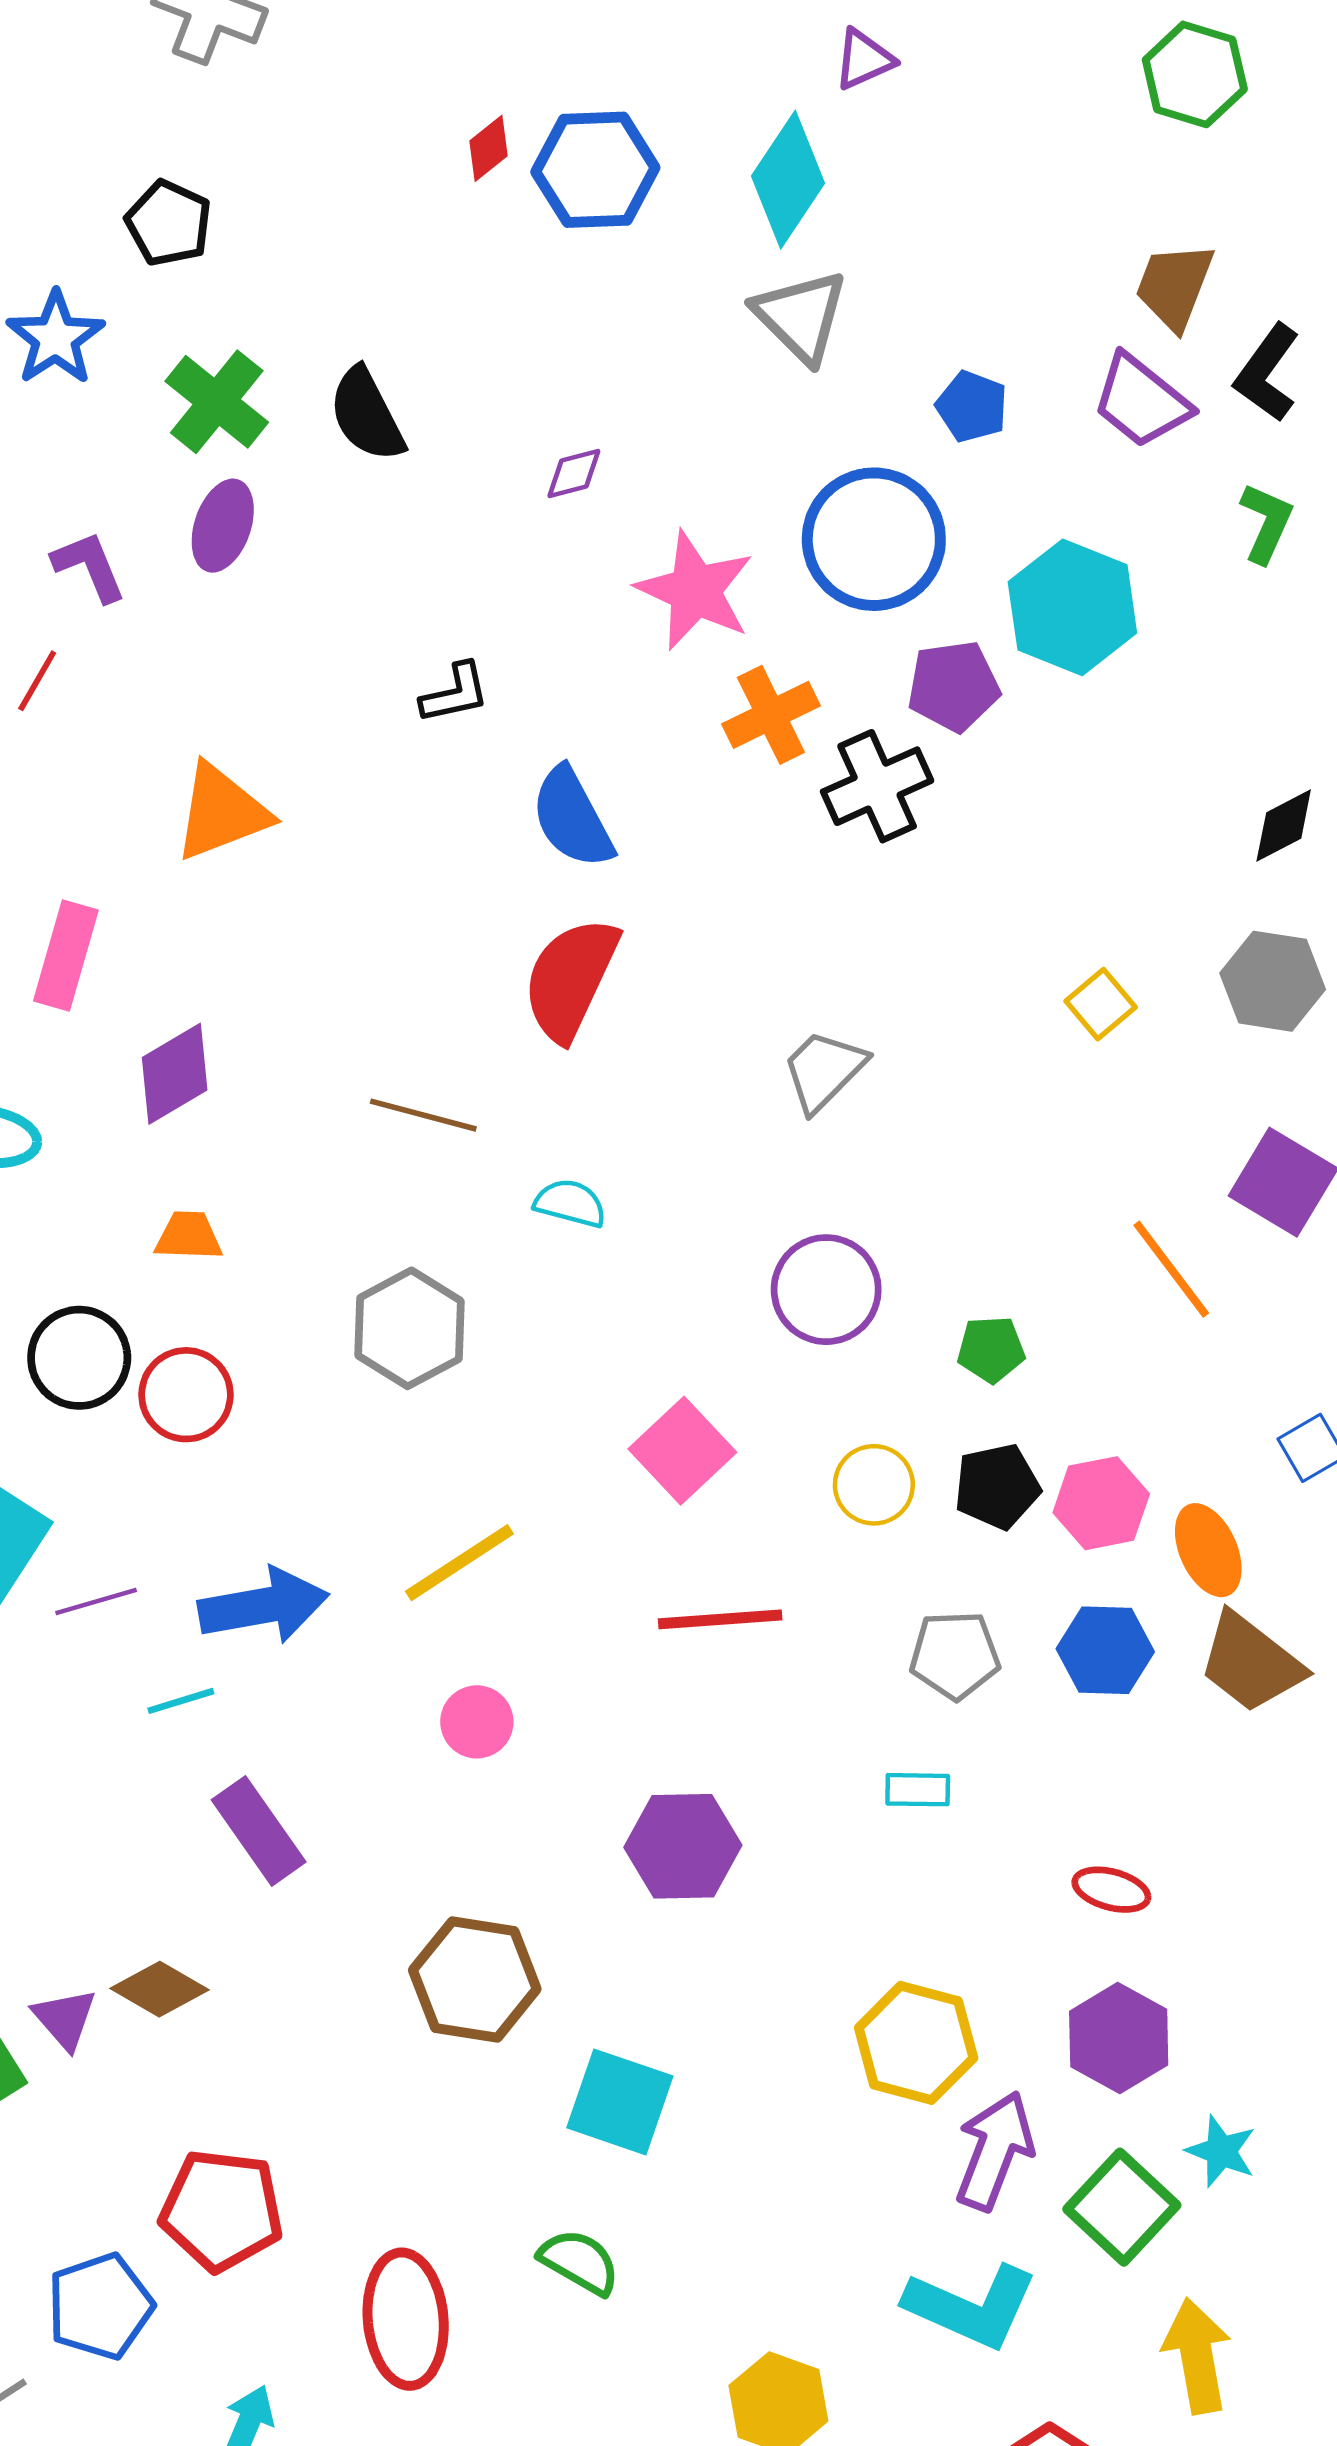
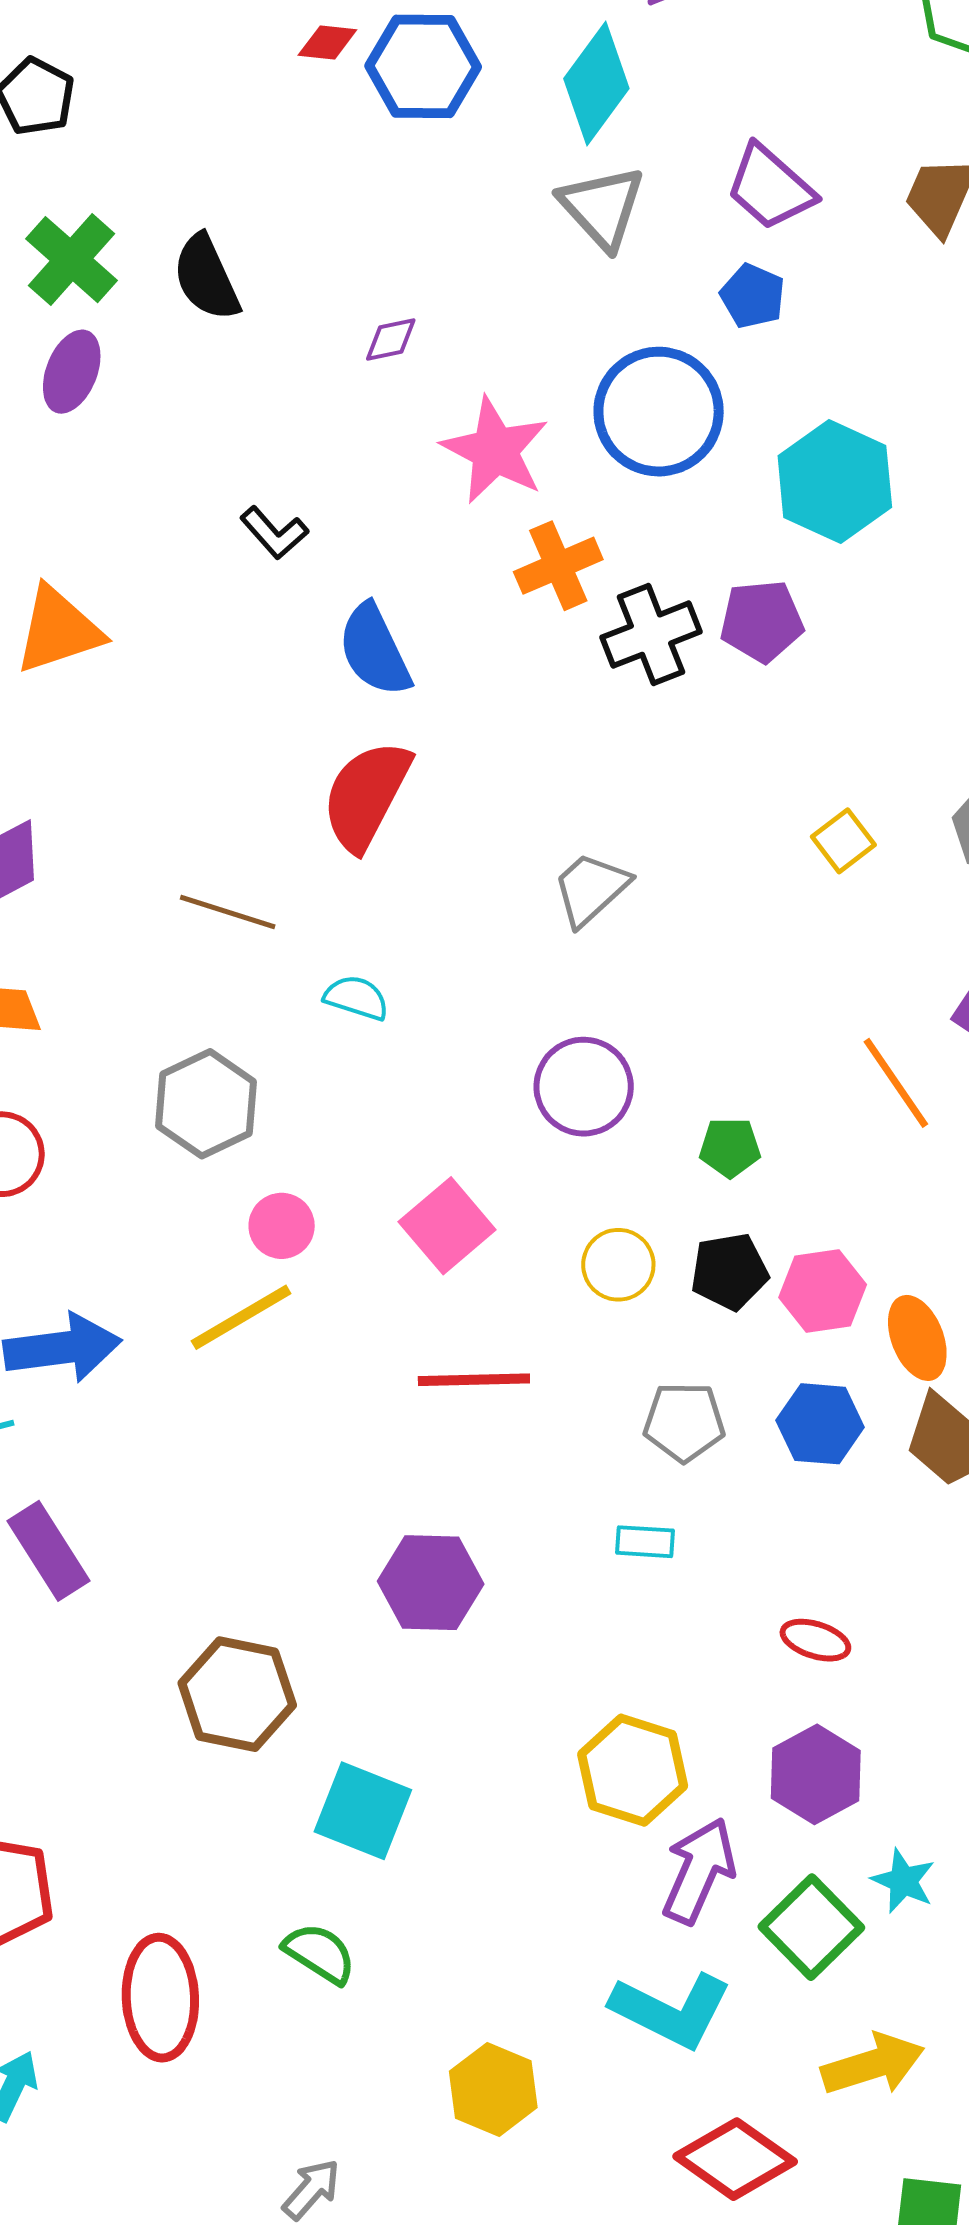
red diamond: (488, 148) -> (327, 43), turned 42
purple trapezoid: (1141, 401) -> (770, 187), moved
purple pentagon: (953, 686) -> (762, 621), moved
black L-shape: (455, 693) -> (274, 533), turned 58
pink circle: (477, 1722) -> (282, 1226), moved
yellow arrow: (1197, 2356) -> (873, 2064), turned 80

